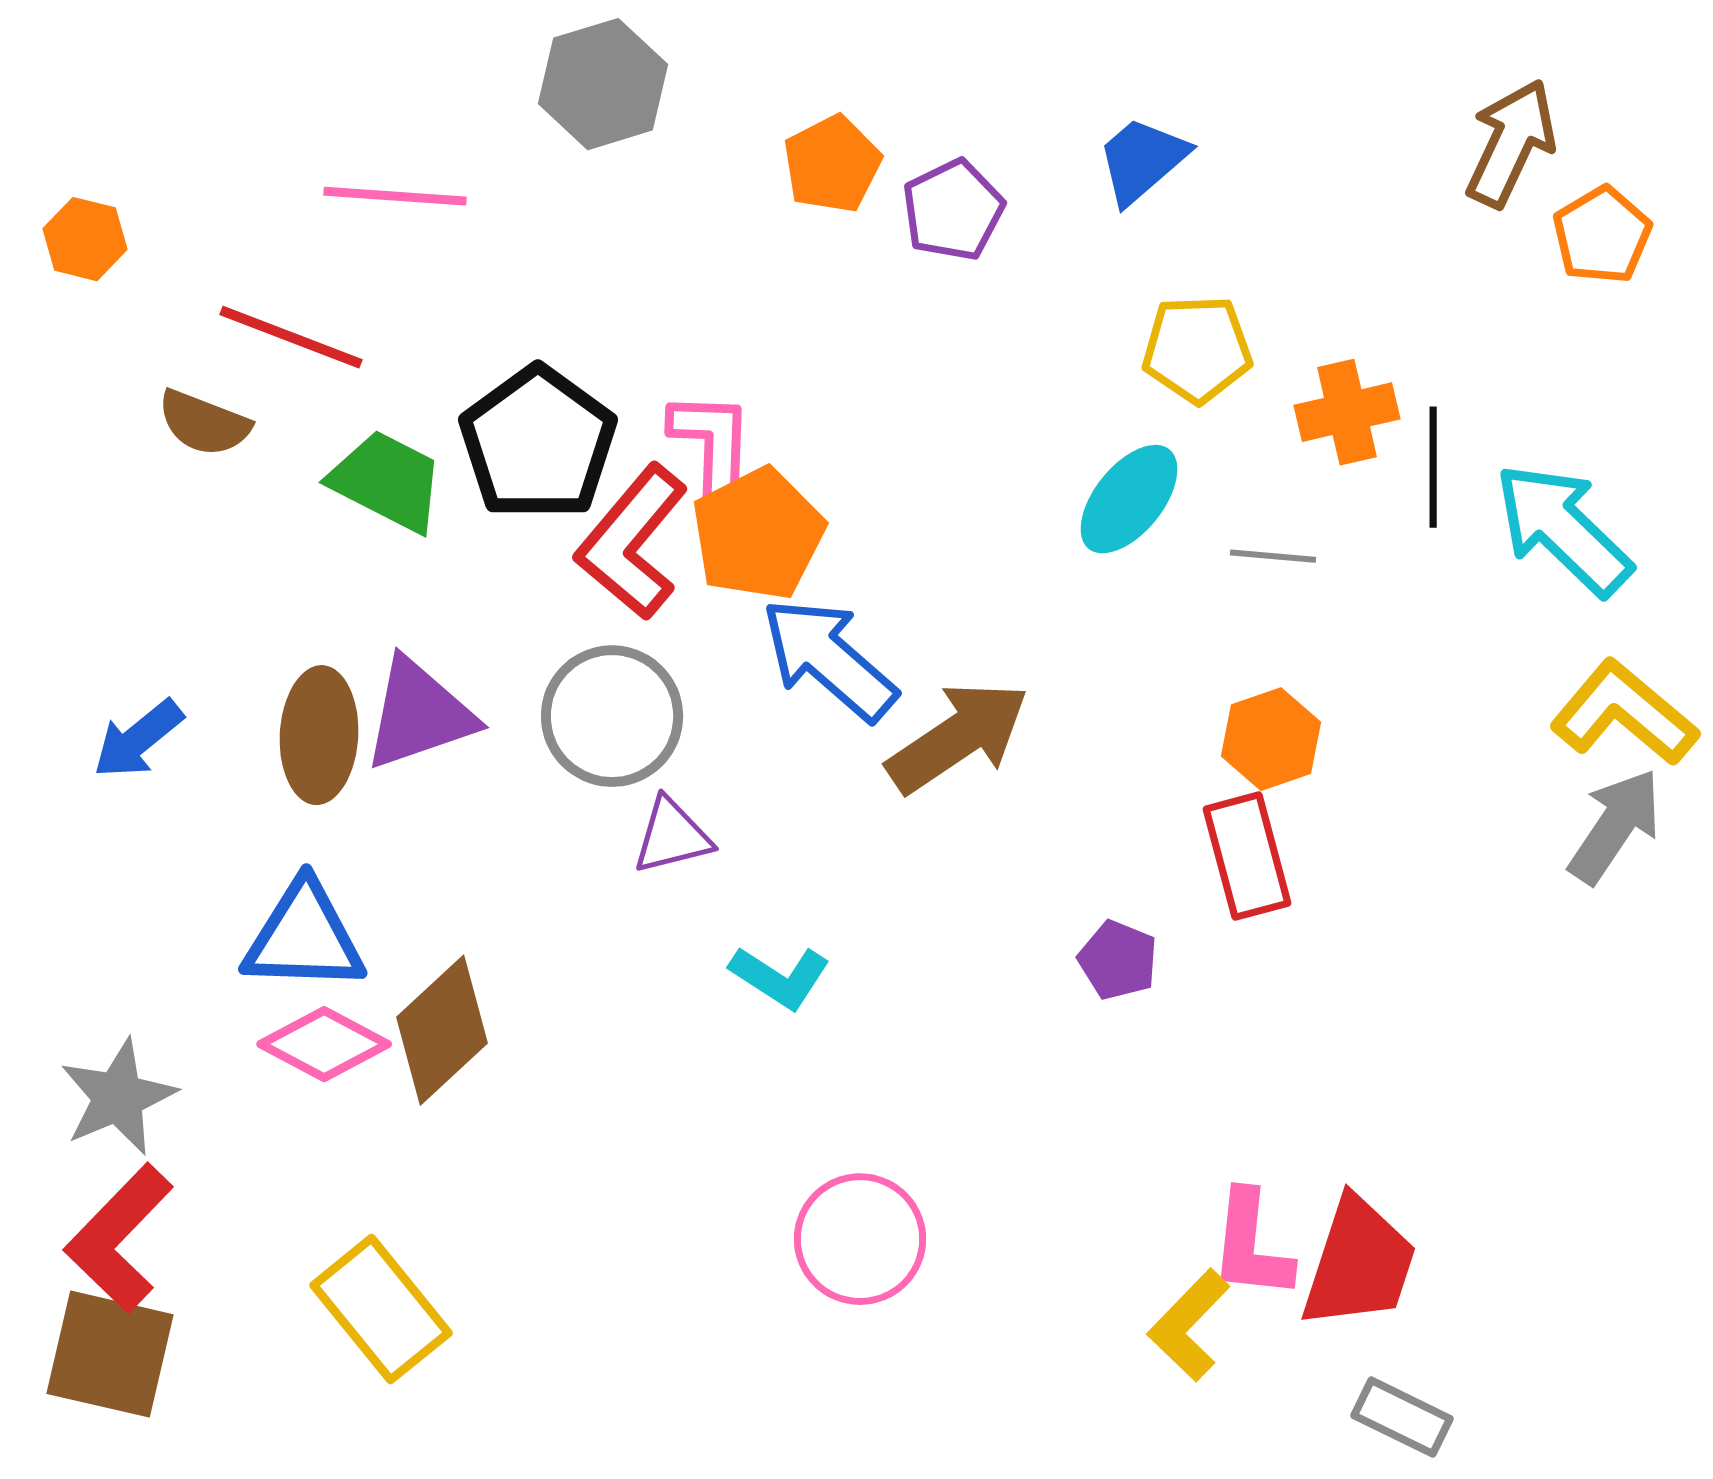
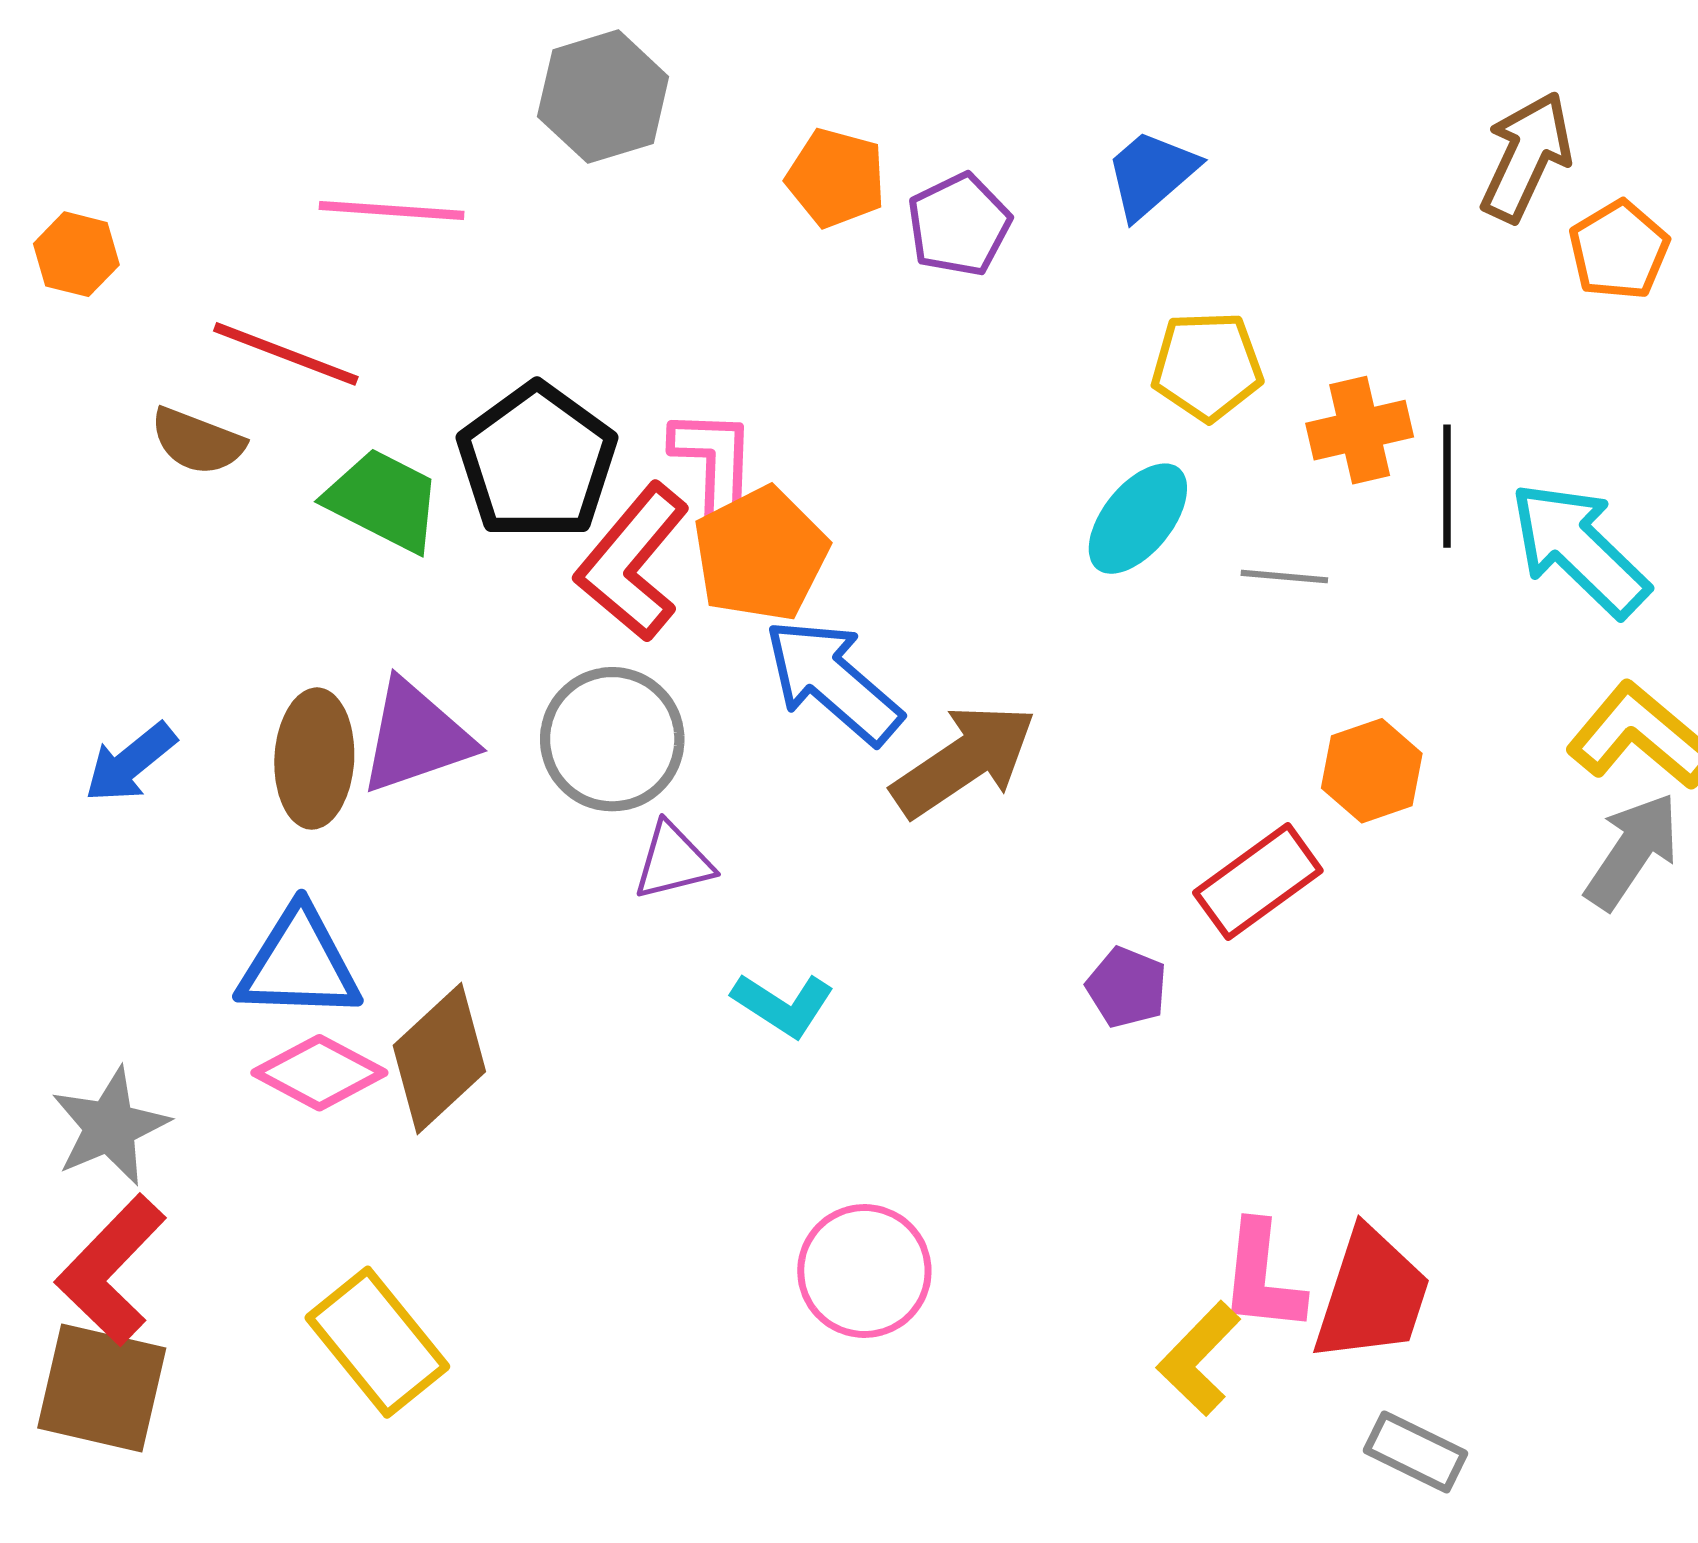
orange pentagon: (832, 164) -> (836, 178), turned -30
orange hexagon: (1271, 739) -> (1372, 771), moved
red rectangle: (1247, 856) -> (1258, 882), turned 69

